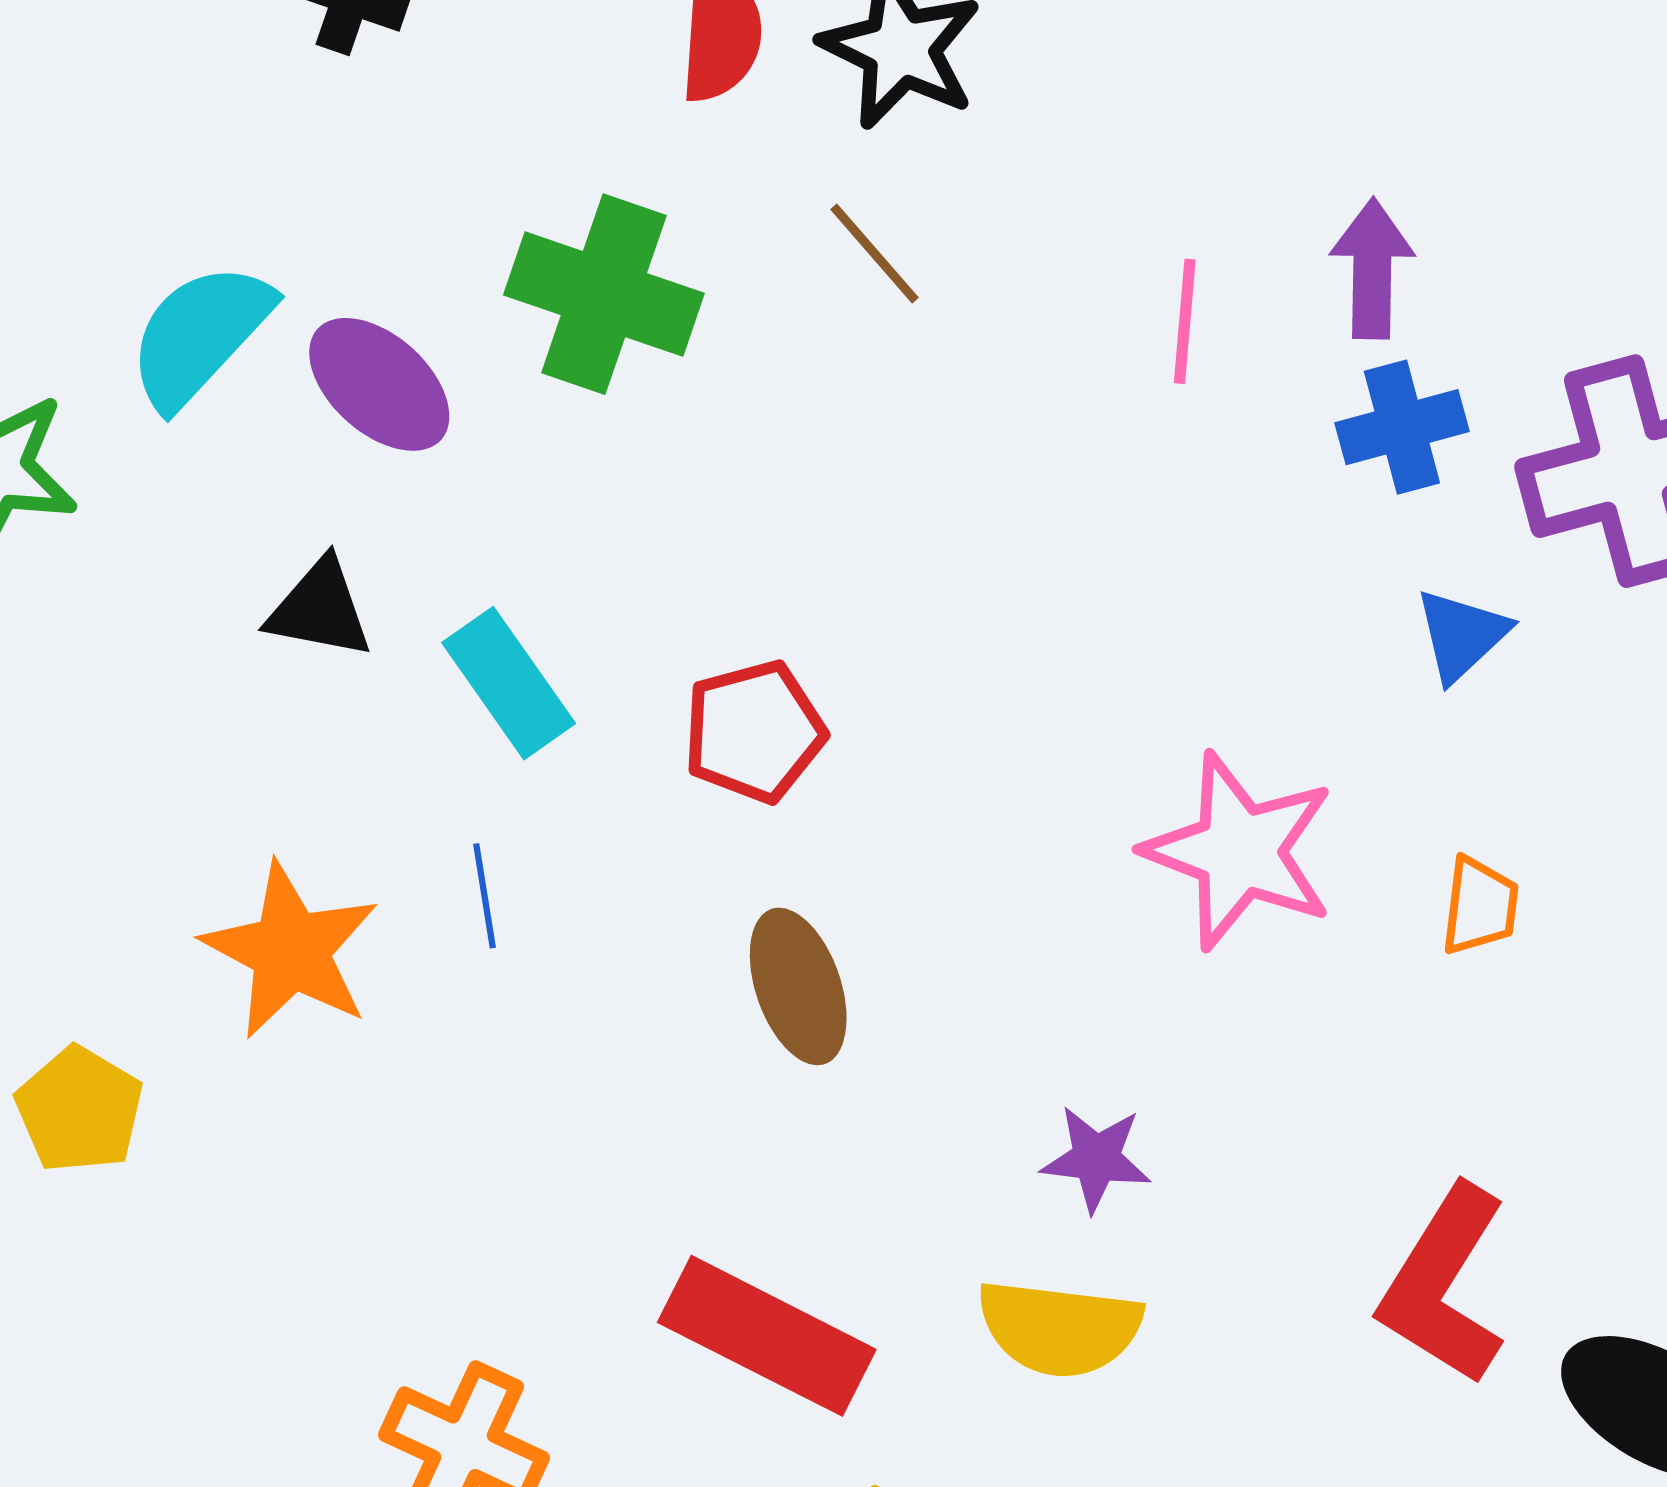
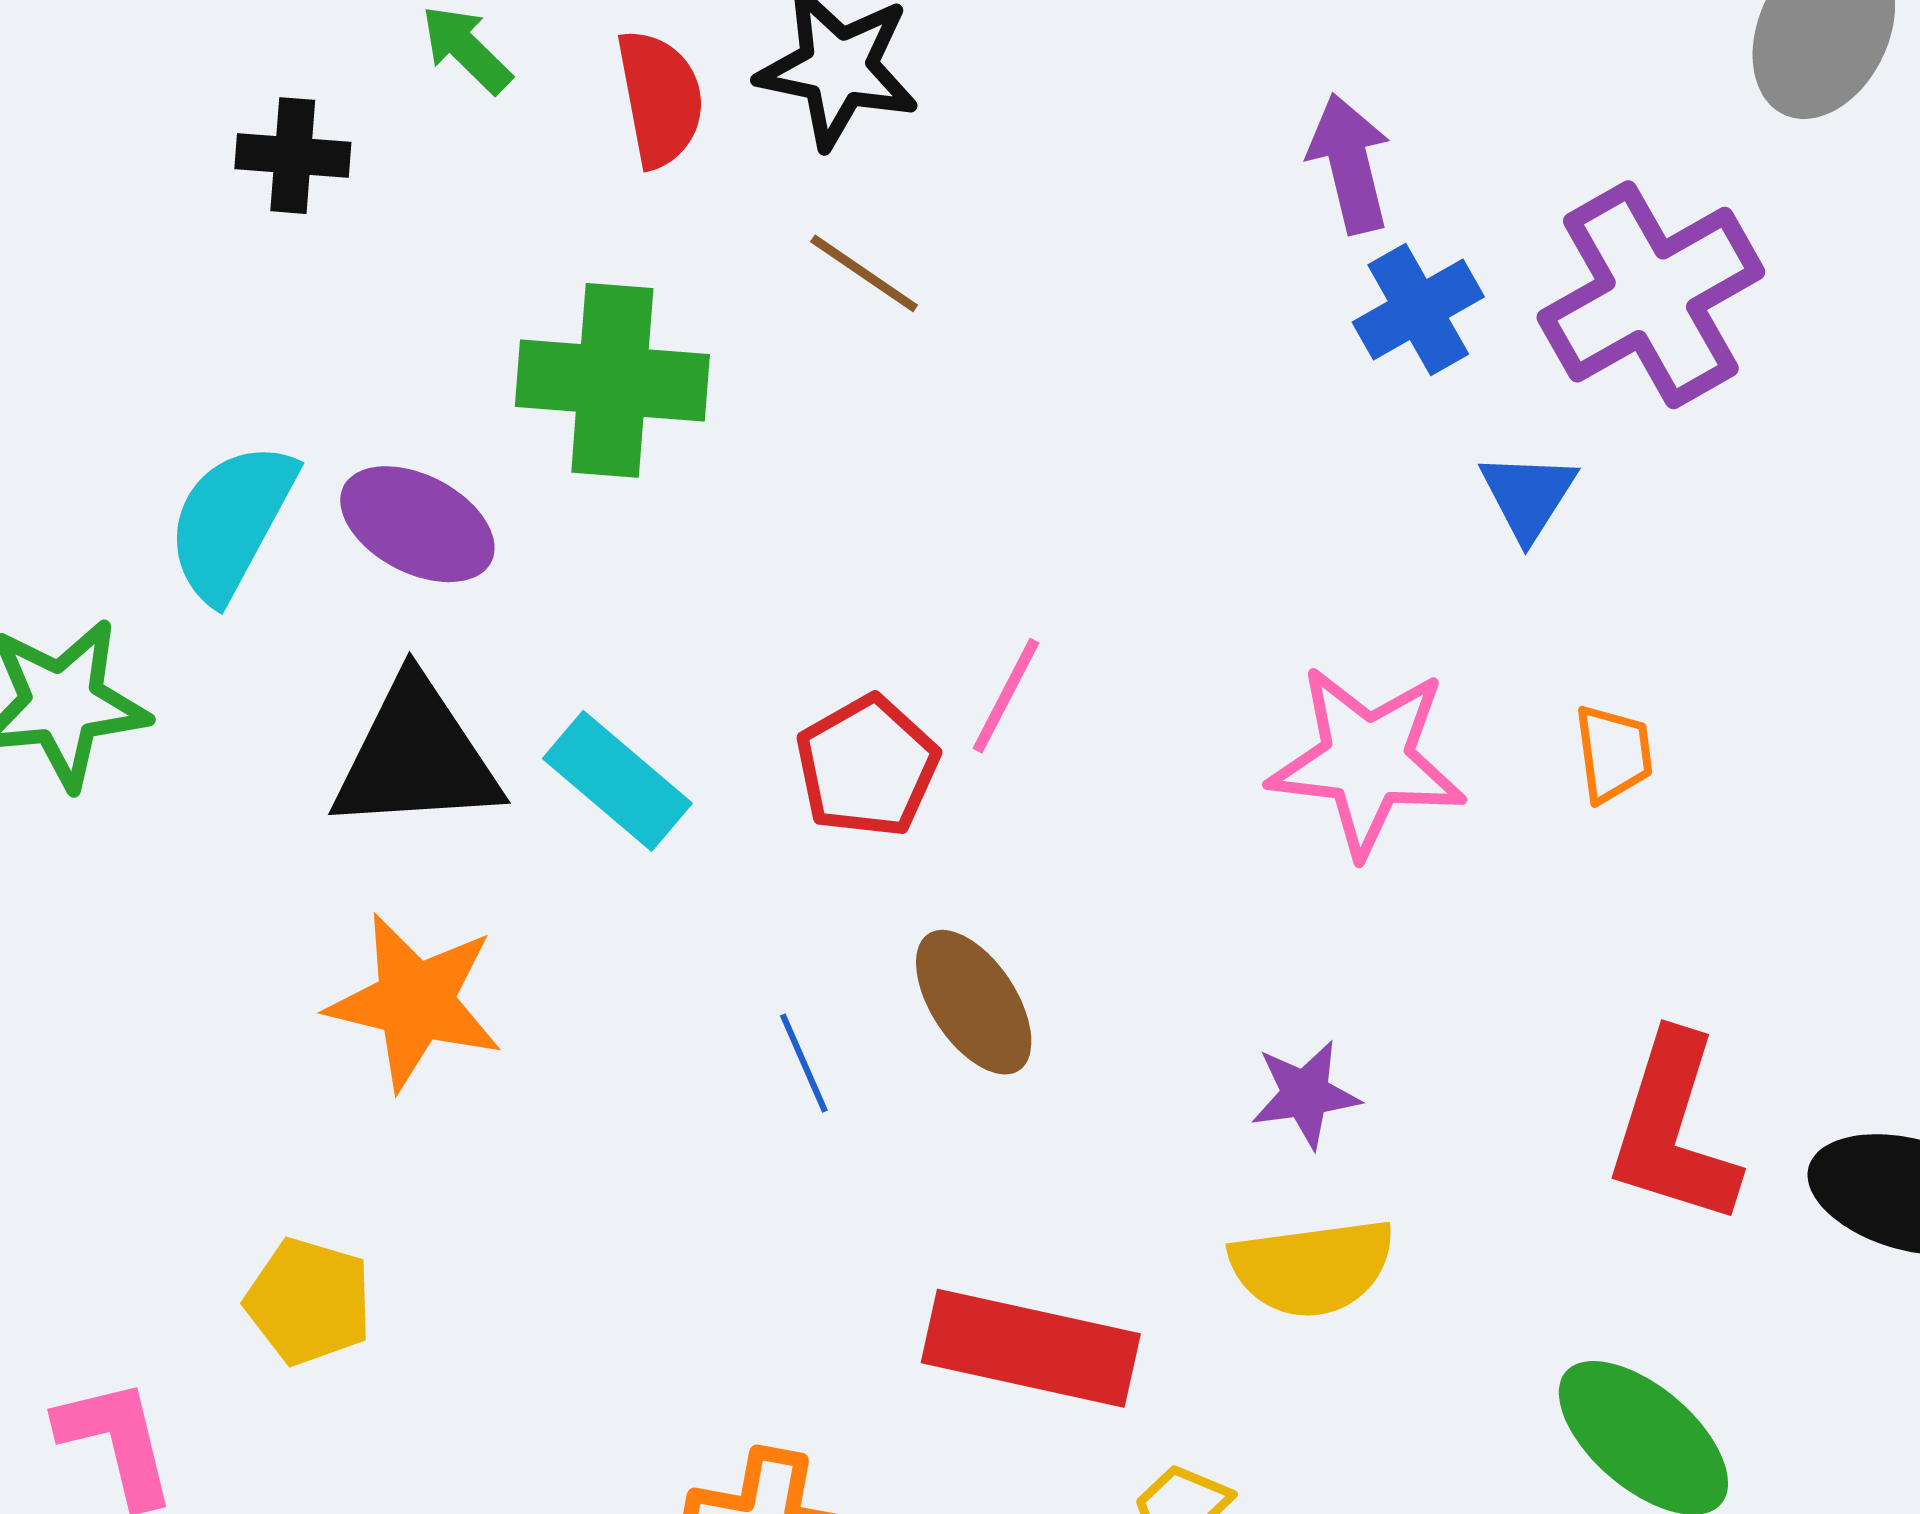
pink line: (1185, 321) -> (1006, 696), moved, turned 37
black triangle: (320, 609) -> (416, 756), size x1.6
blue line: (484, 896) -> (804, 1063), moved
orange star: (291, 951) -> (415, 1002), moved

